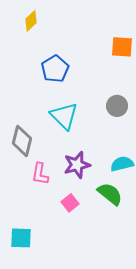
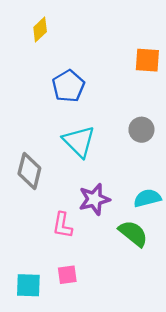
pink L-shape: (40, 174) -> (62, 225), moved
pink square: (70, 203) -> (67, 275), moved, turned 30

